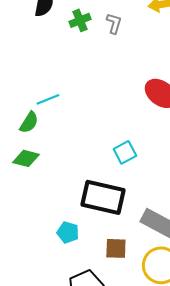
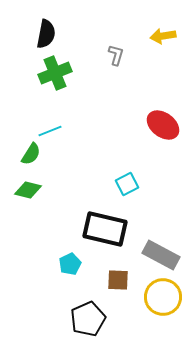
green cross: (80, 20) -> (55, 73), moved, size x1.5
cyan pentagon: (68, 232) -> (70, 264), turned 30

